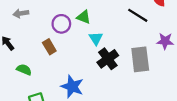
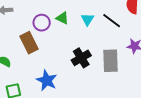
cyan triangle: (96, 38) -> (87, 19), moved
brown rectangle: (49, 47) -> (29, 43), size x1.5

